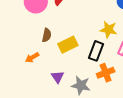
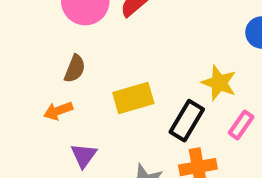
brown semicircle: (47, 35) -> (75, 69), moved
purple triangle: (58, 77) -> (84, 155), moved

